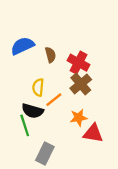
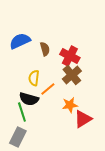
red triangle: (93, 133) -> (83, 119), turned -42
gray rectangle: (45, 153) -> (18, 137), moved

